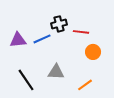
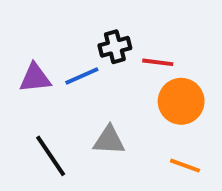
orange circle: (93, 52) -> (181, 101), size x1.5
orange line: (85, 85) -> (185, 166), moved, turned 56

